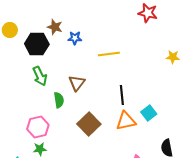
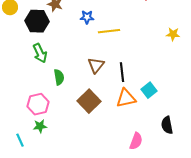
blue star: (75, 38) -> (87, 17), moved
brown triangle: (77, 83) -> (96, 65), moved

